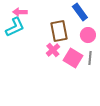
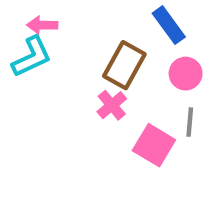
brown rectangle: (59, 31) -> (124, 65), turned 40
pink square: (73, 58) -> (154, 145), moved

